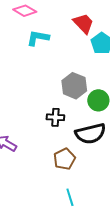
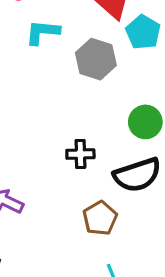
gray hexagon: (74, 86) -> (96, 59), moved

